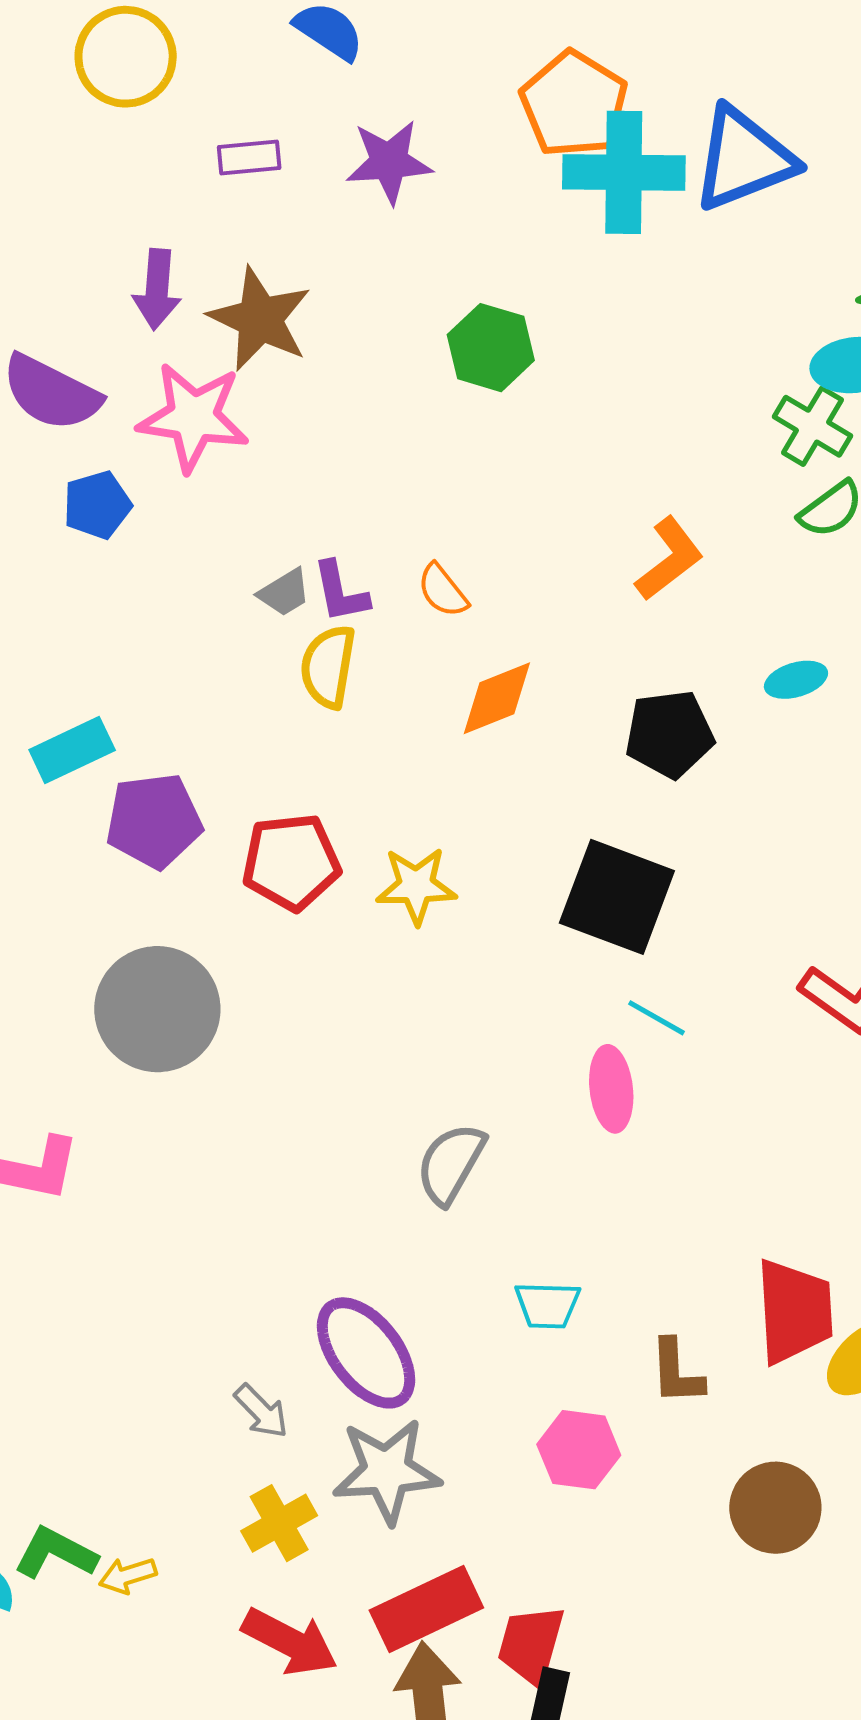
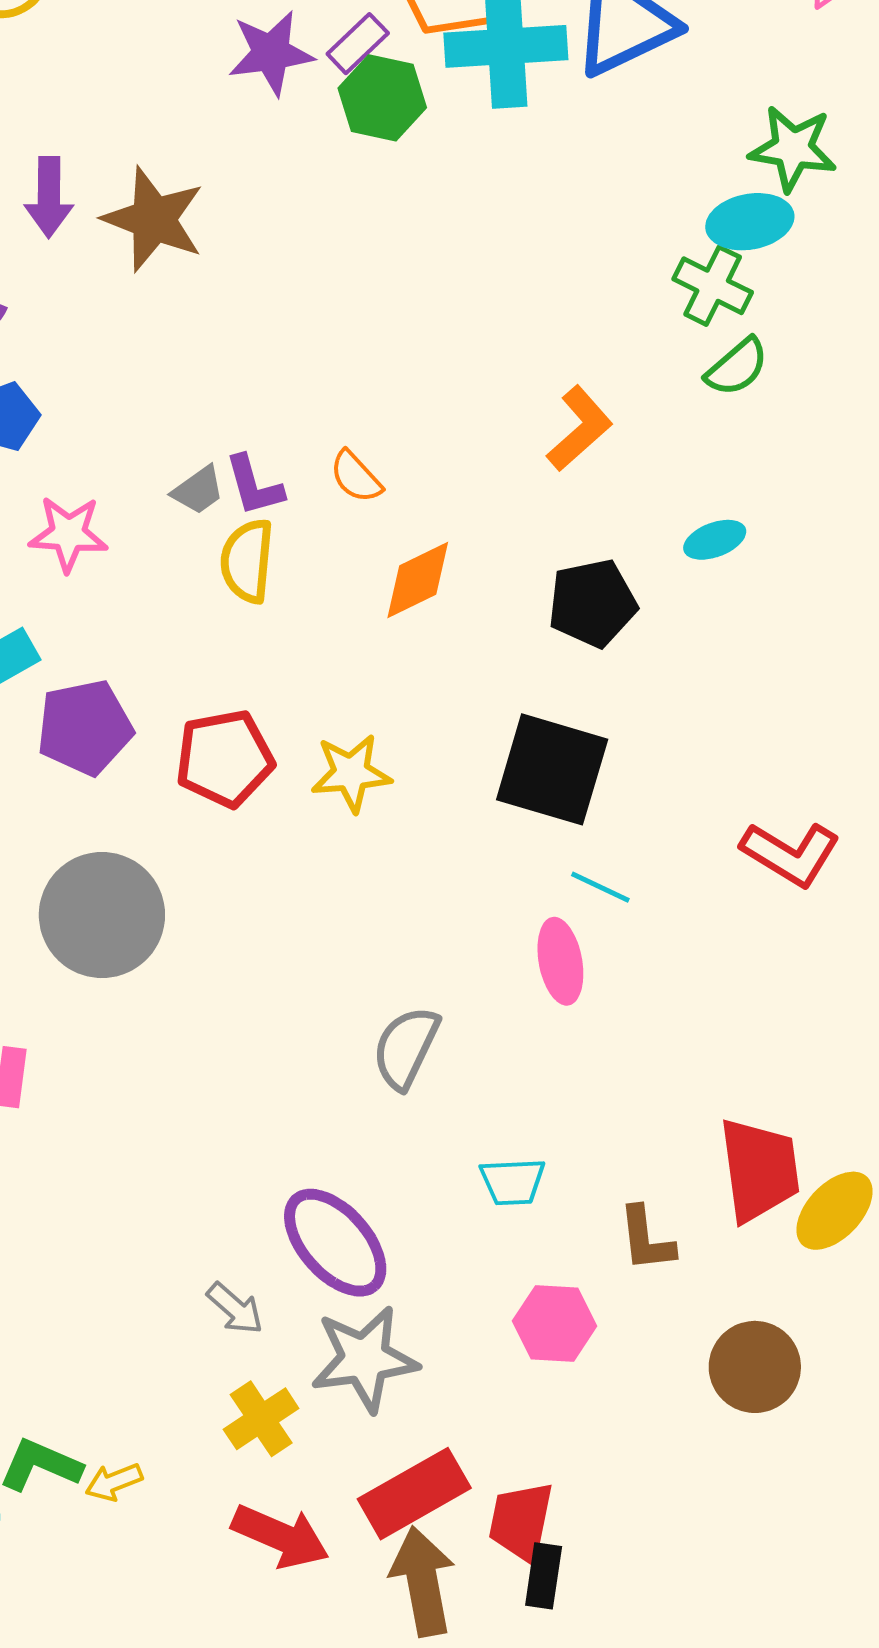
purple rectangle: (249, 157) -> (358, 44), moved, turned -34
green hexagon: (491, 348) -> (382, 98), moved
pink star: (193, 417) -> (68, 534), moved, size x0.7

